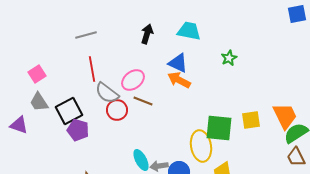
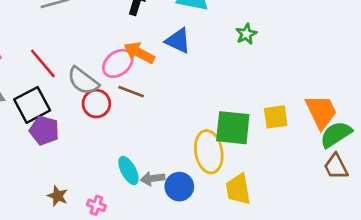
red line: (92, 69) -> (43, 63), moved, turned -30
orange arrow: (179, 80) -> (139, 53), moved

